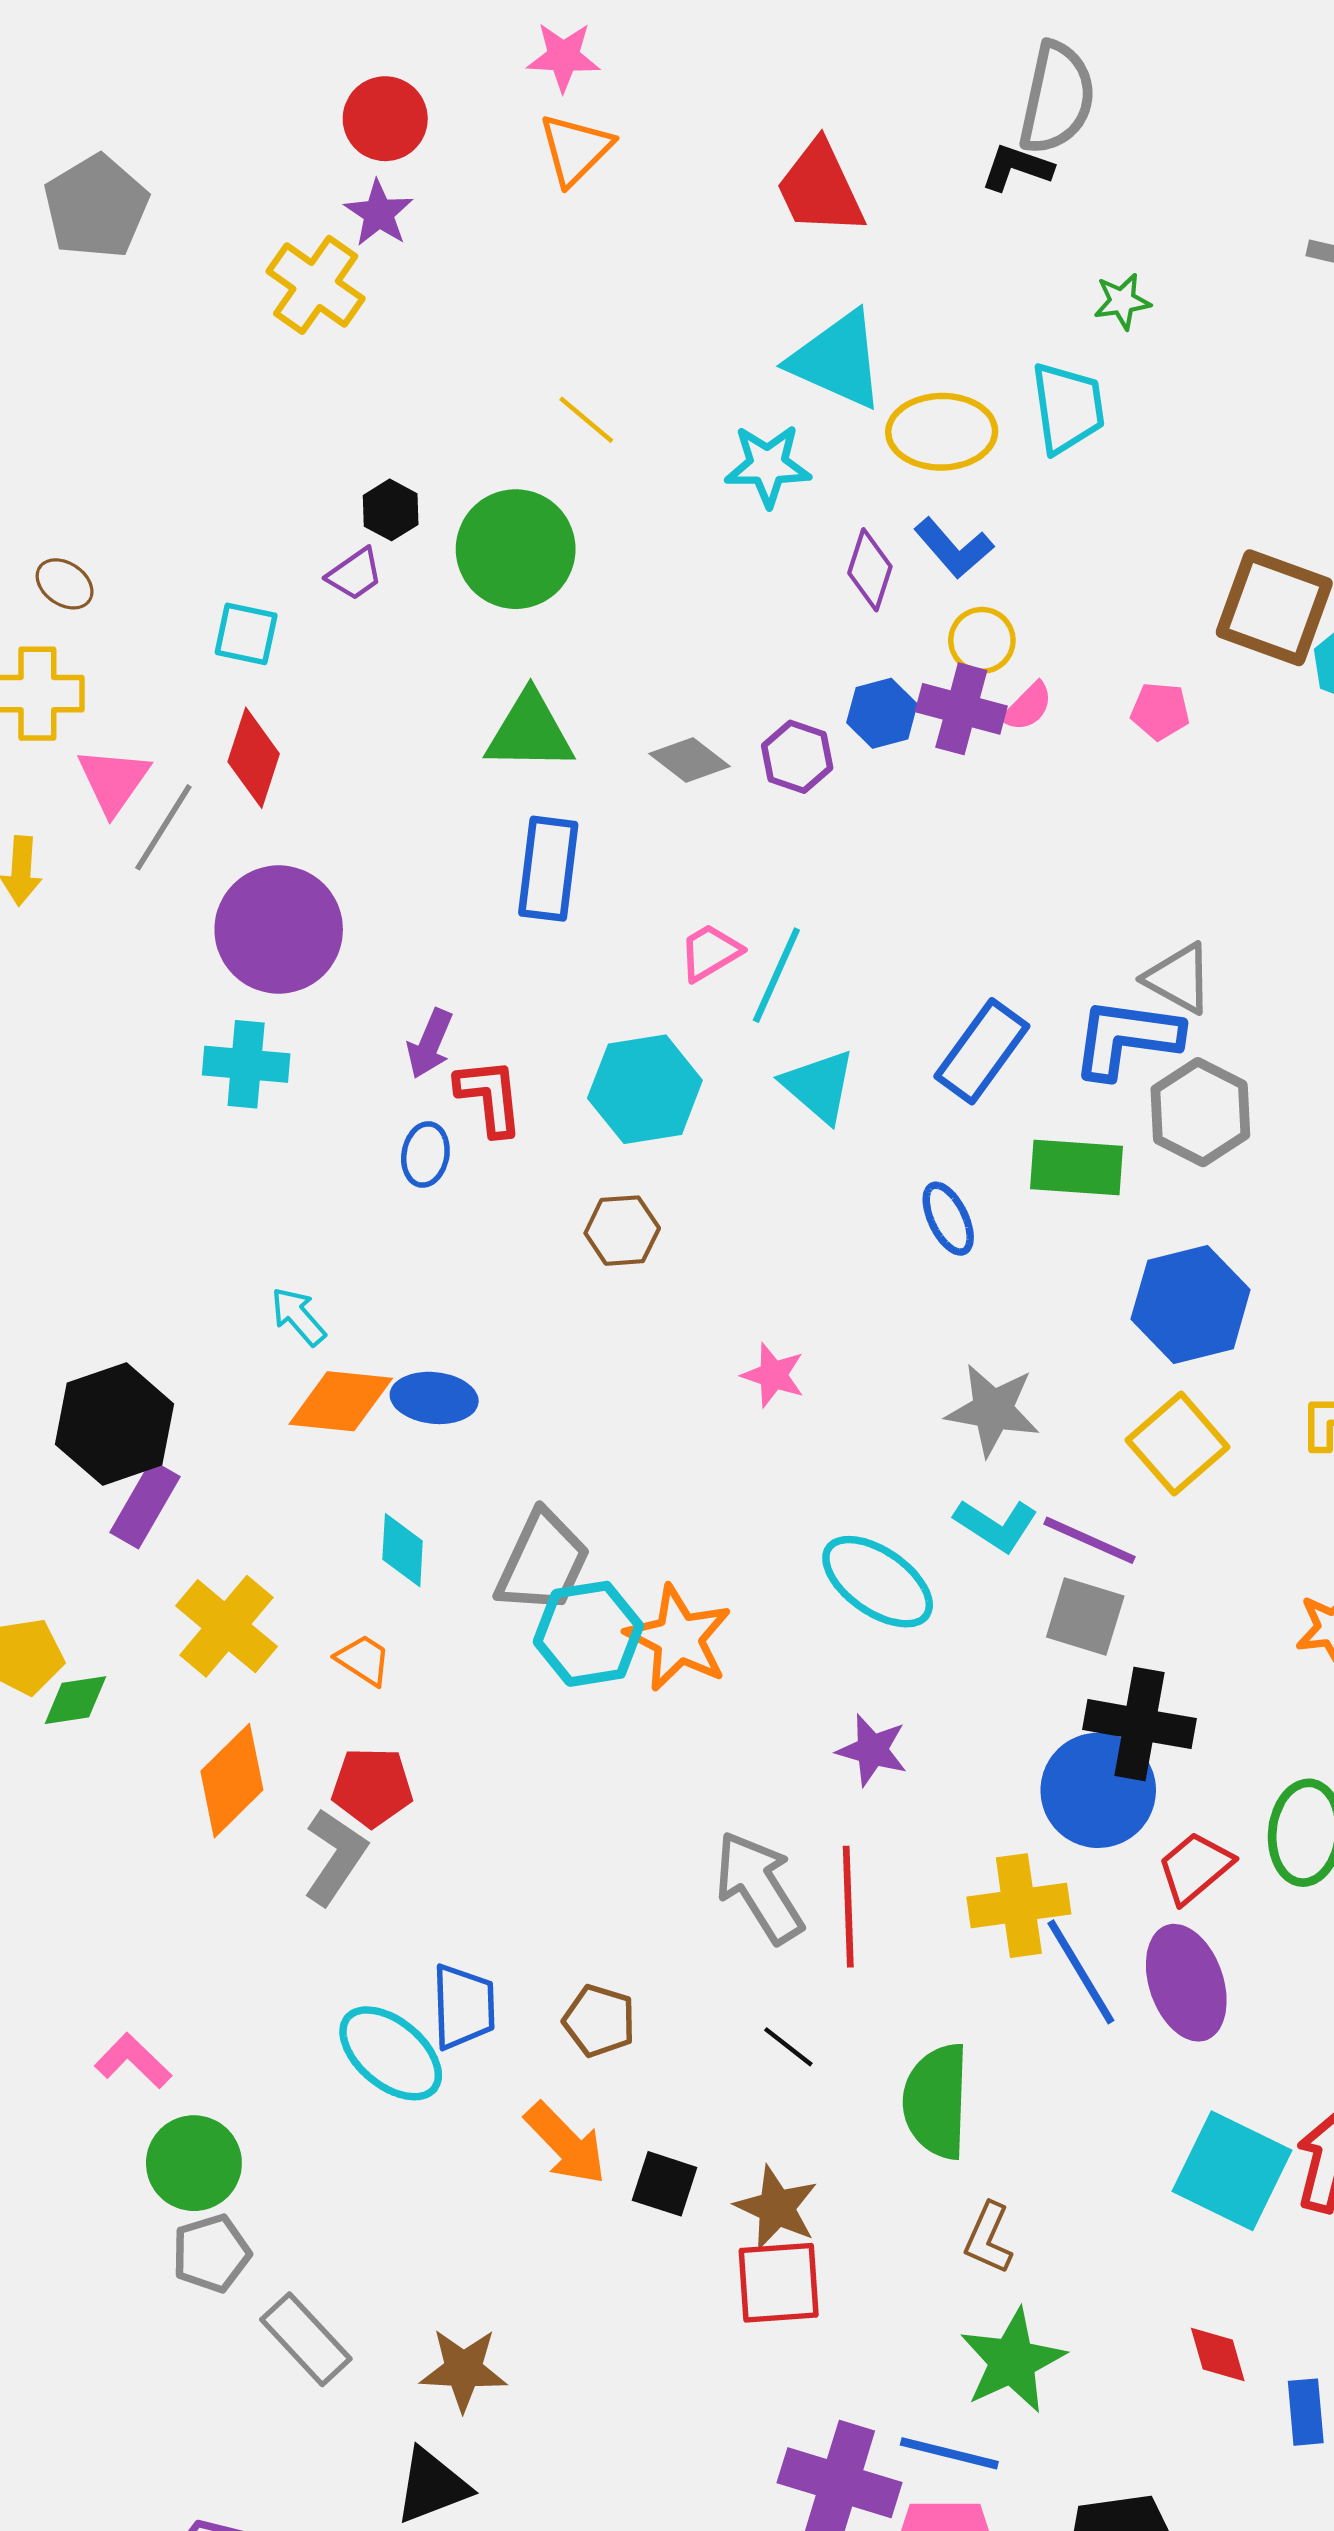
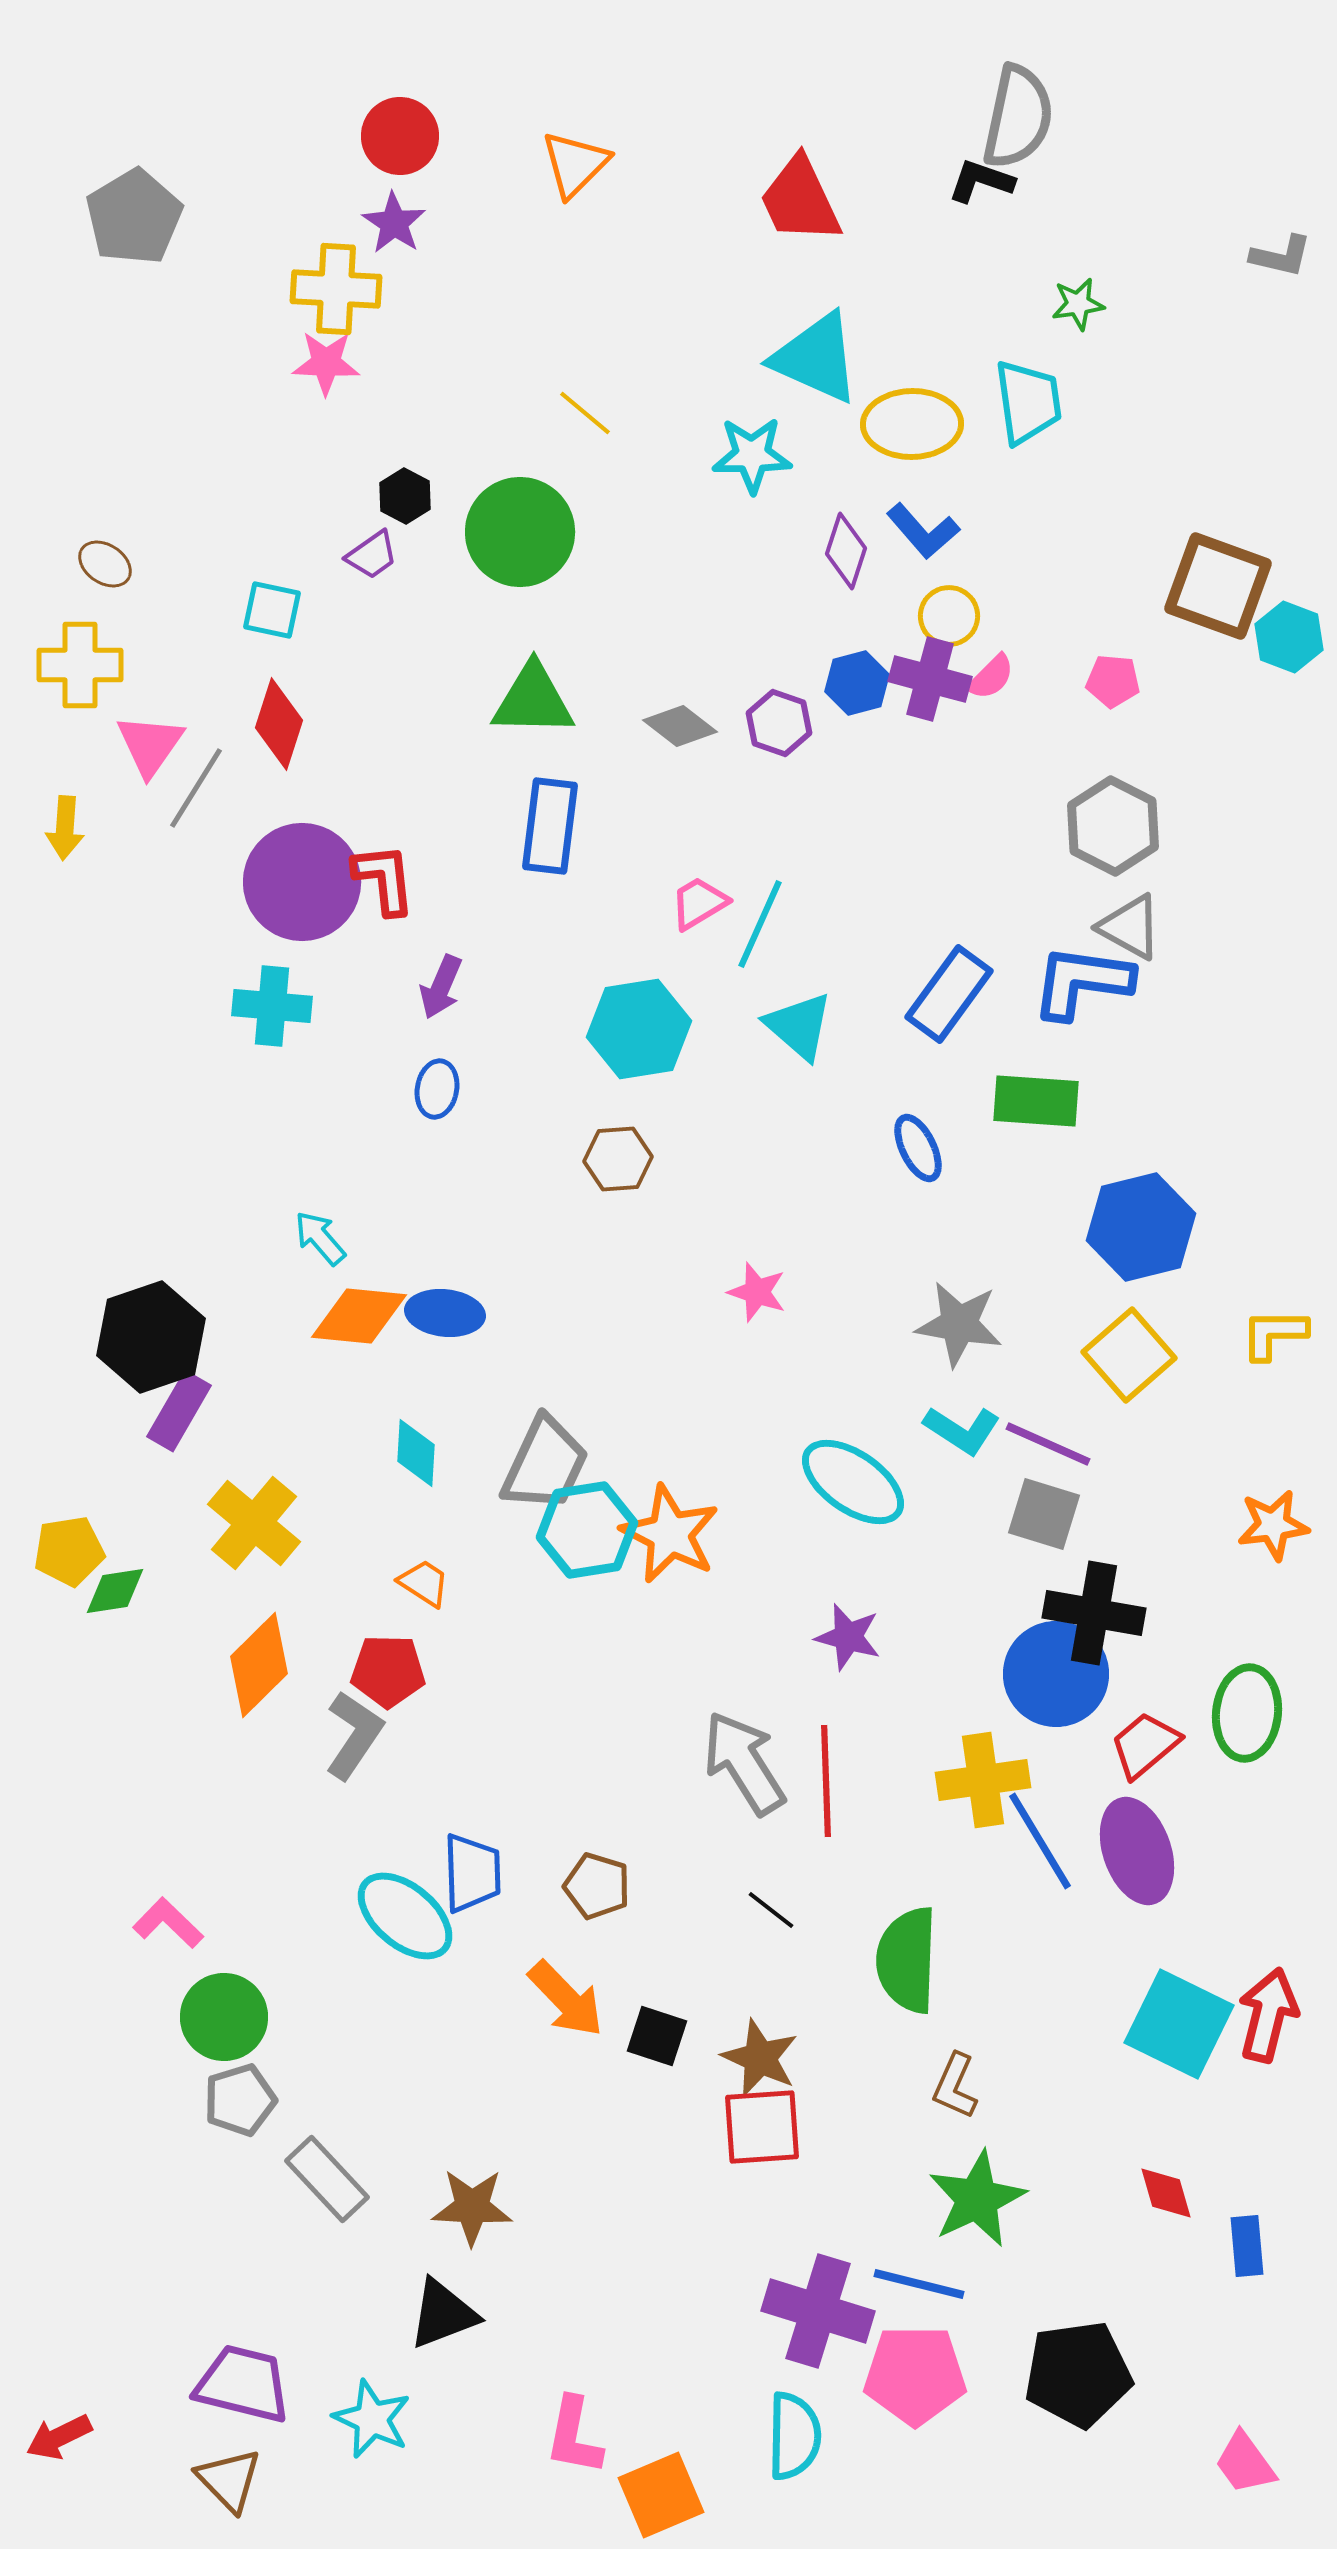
pink star: (563, 57) -> (326, 363), moved
yellow cross: (316, 285) -> (336, 289), turned -32
red L-shape: (490, 1097) -> (384, 879), moved
gray hexagon: (1200, 1112) -> (1113, 826), moved
orange trapezoid: (363, 1660) -> (424, 1583), moved

